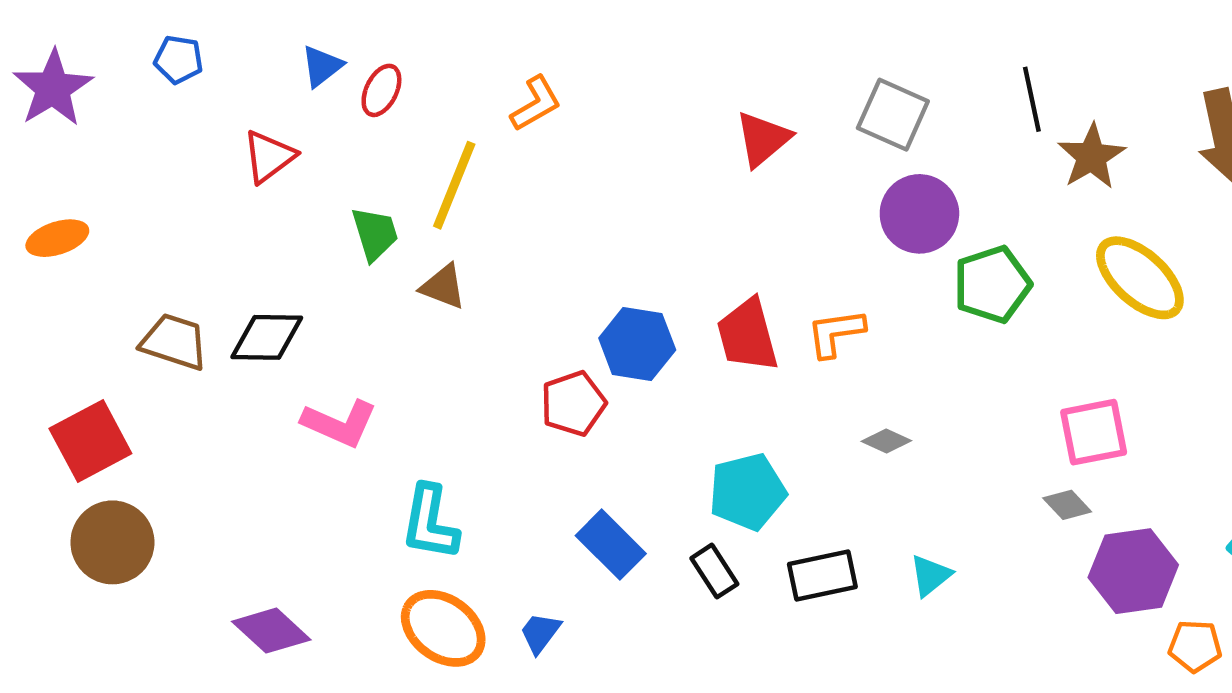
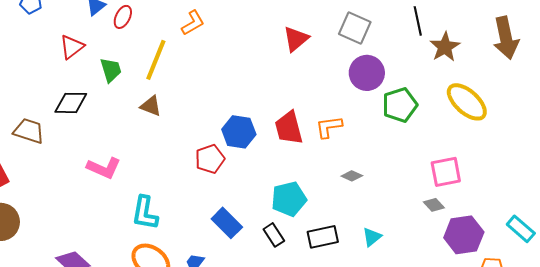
green trapezoid: (375, 234) -> (111, 70), moved
black diamond: (267, 337) -> (71, 103), moved

